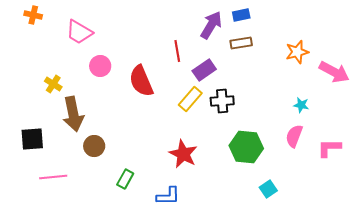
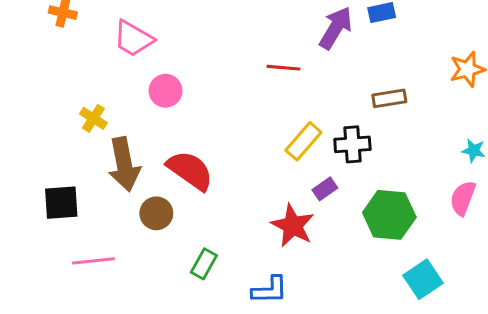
brown rectangle: (241, 43) -> (389, 98), moved
red line: (177, 51) -> (284, 68), turned -75
purple rectangle: (204, 70) -> (325, 189), moved, size x0.7
red semicircle: (141, 81) -> (190, 170), moved, turned 148
cyan square: (268, 189) -> (423, 279), size x1.4

